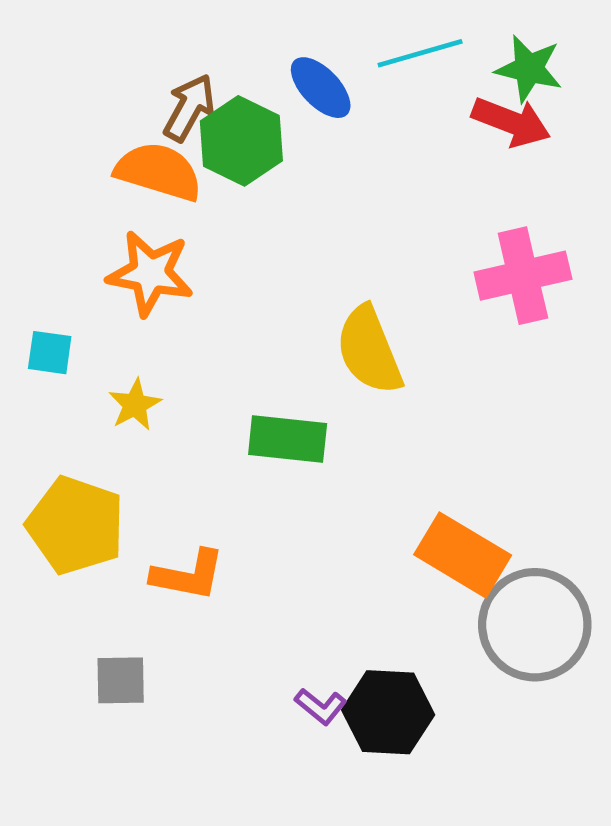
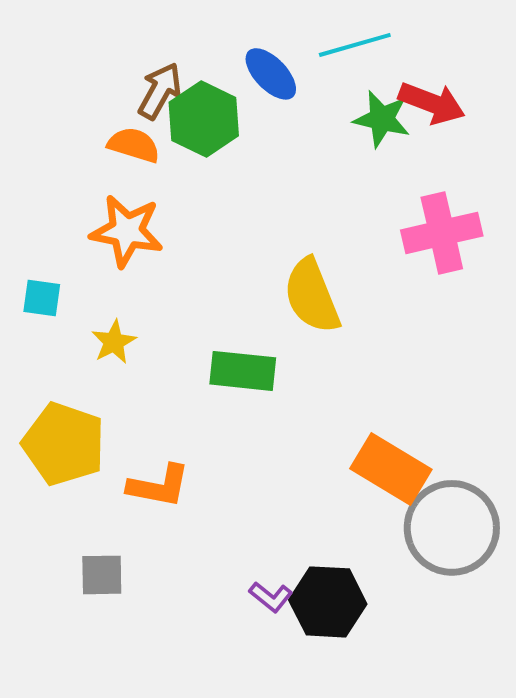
green star: (529, 69) -> (382, 119), moved
orange semicircle: (159, 172) -> (134, 145), size x0.7

